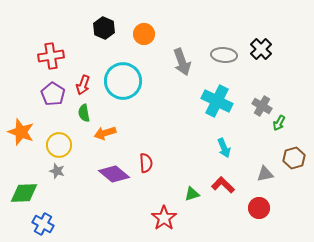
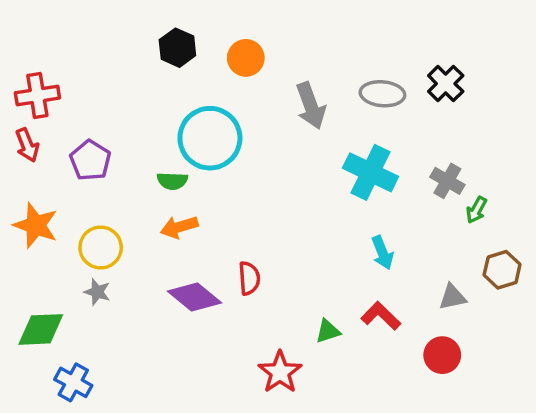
red cross: (51, 56) -> (37, 95), moved
red arrow: (83, 85) -> (27, 145), moved, turned -42
green semicircle: (84, 113) -> (172, 181), moved, turned -78

